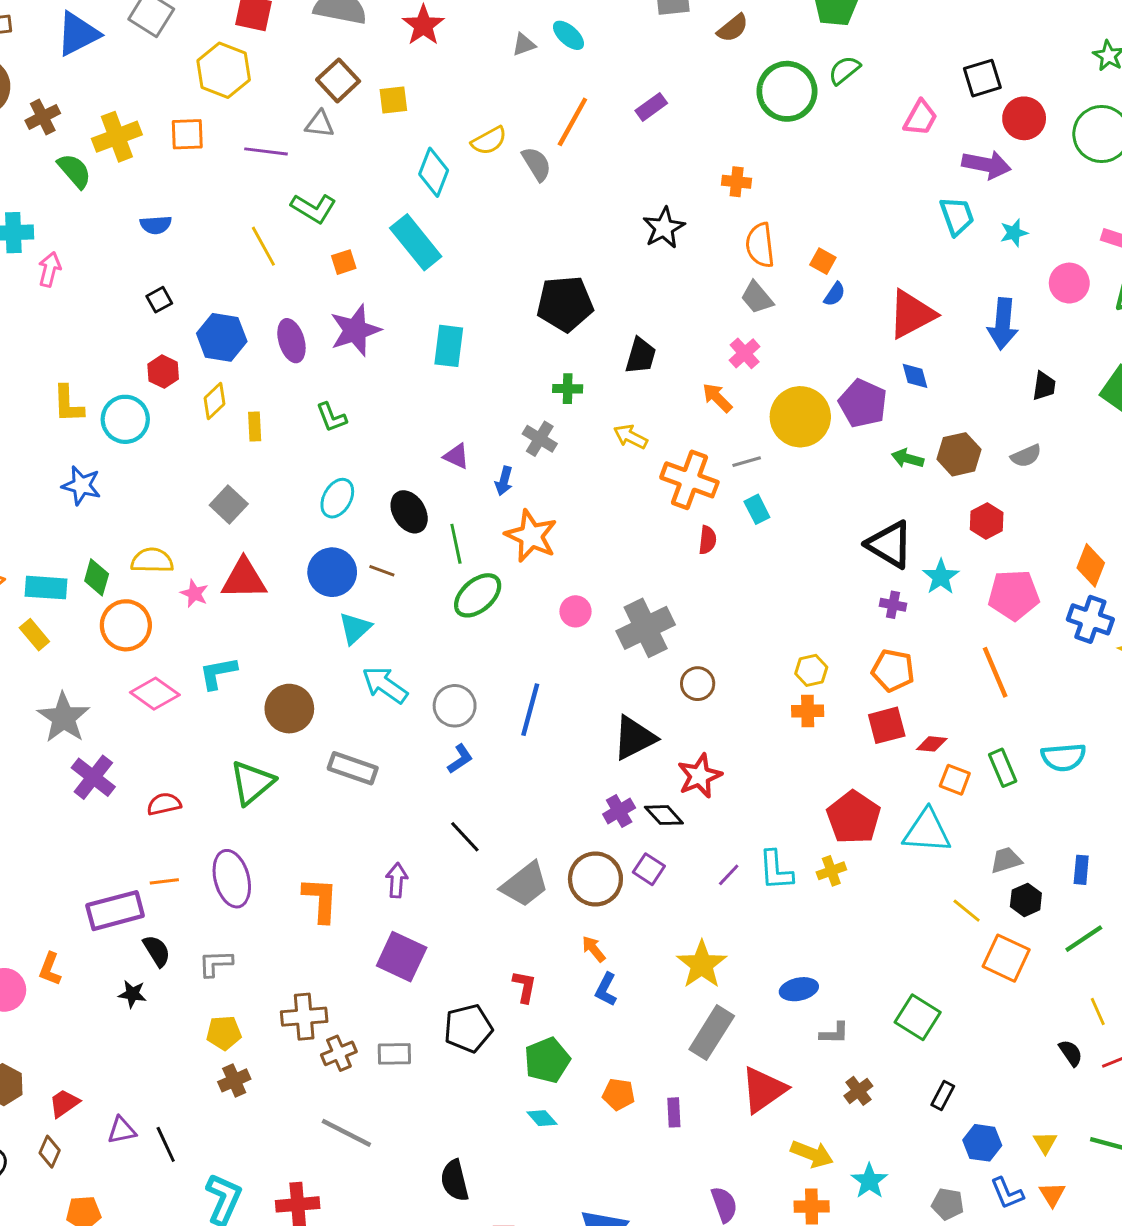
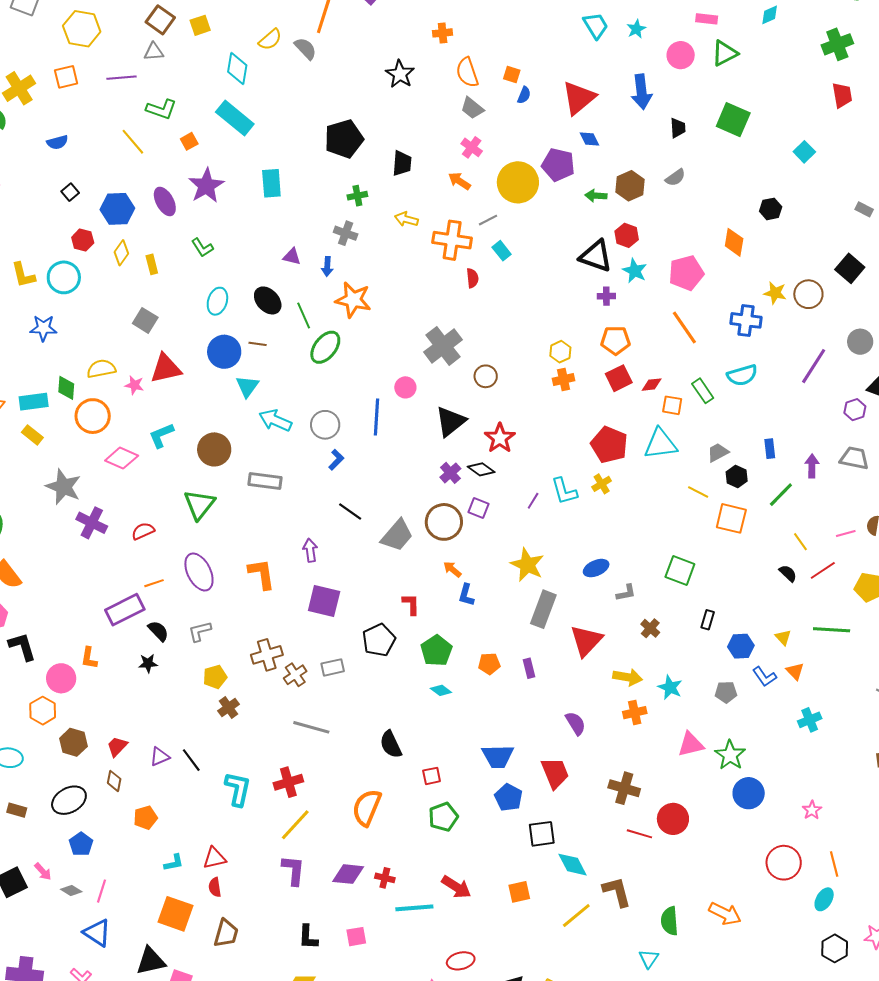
red hexagon: (987, 521) -> (627, 235), moved
pink circle: (576, 611) -> (405, 387), moved
blue cross: (1090, 619) -> (746, 320), moved

